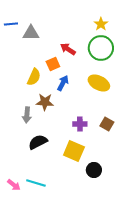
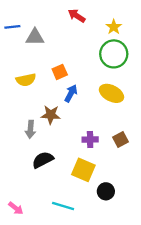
red arrow: (68, 49) -> (77, 16), moved
yellow semicircle: (34, 77) -> (26, 80), moved, turned 54
brown square: (107, 124) -> (121, 140), turned 32
cyan line: (36, 183) -> (63, 206), moved

